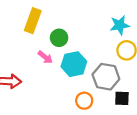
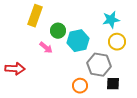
cyan hexagon: (74, 64) -> (78, 41), moved

